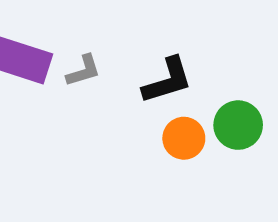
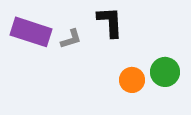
black L-shape: (167, 81) -> (110, 22), moved, turned -76

